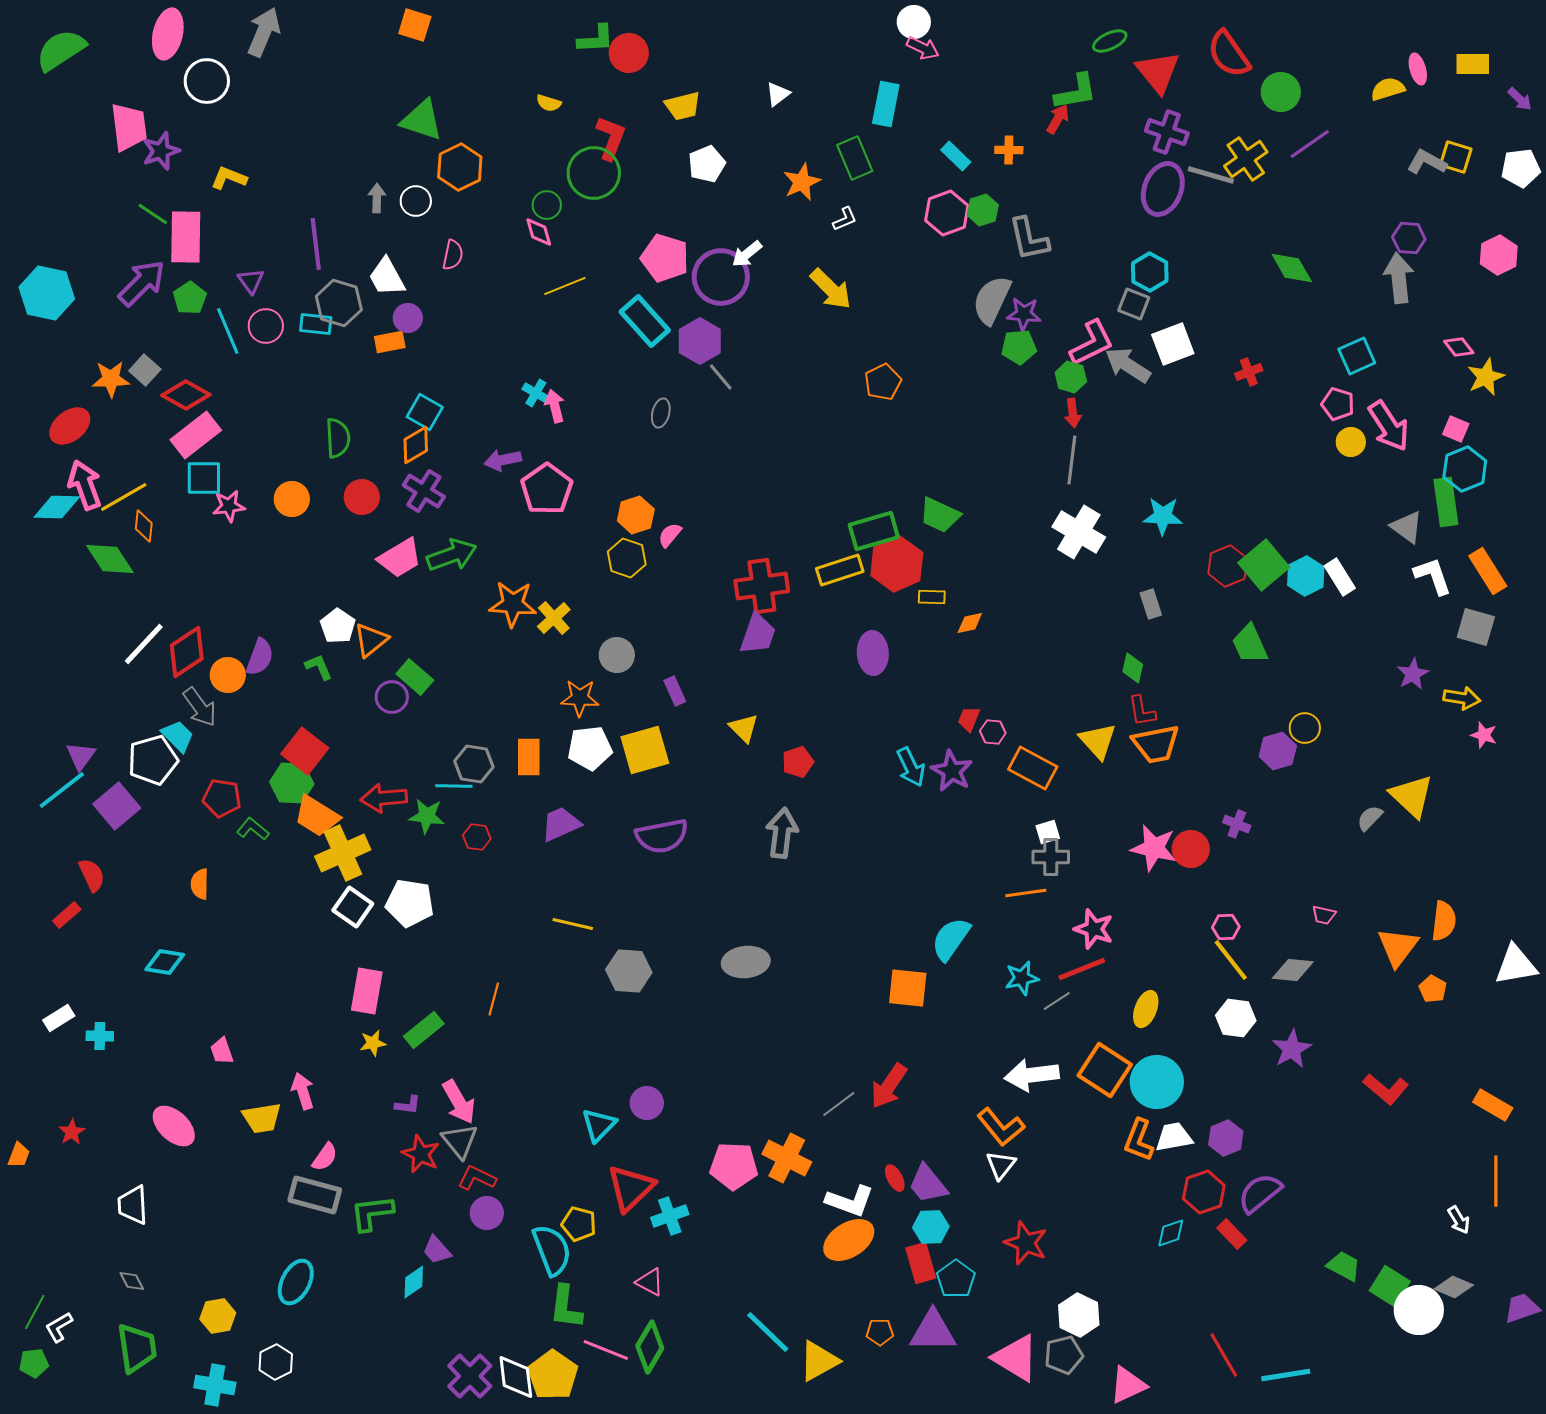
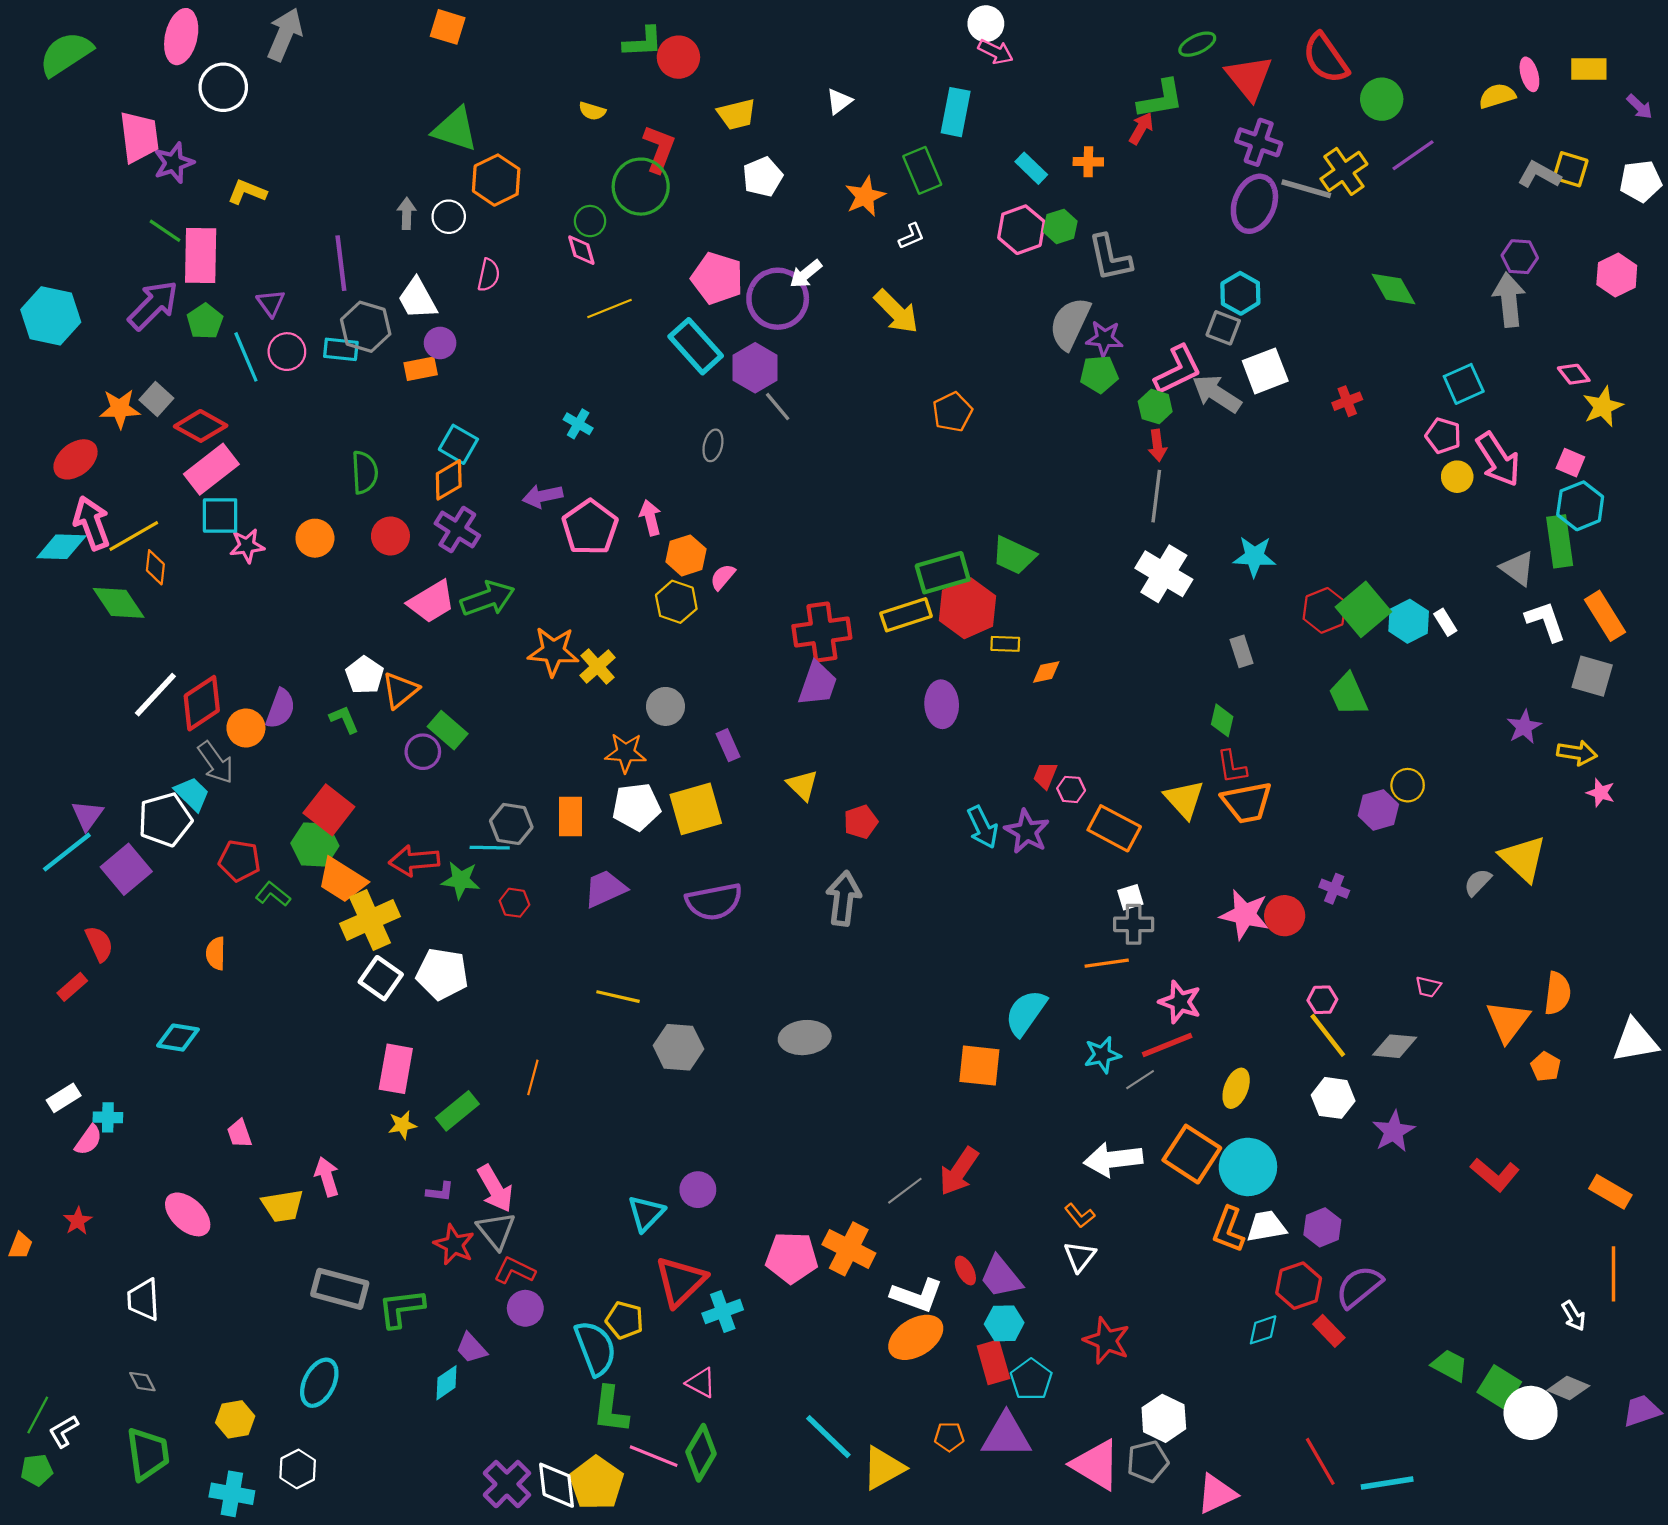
pink arrow: (555, 406) -> (650, 518), moved
white rectangle: (1340, 577) -> (1445, 622), size x0.7
orange L-shape: (1001, 1127) -> (1080, 1216), size x0.6
pink semicircle: (325, 1157) -> (88, 1140), moved

